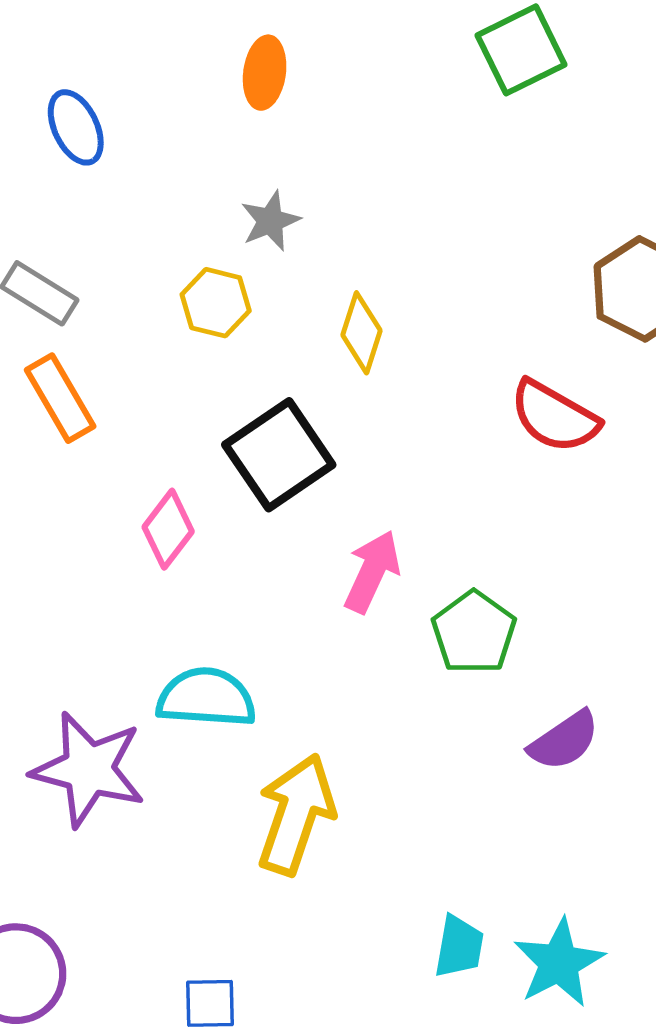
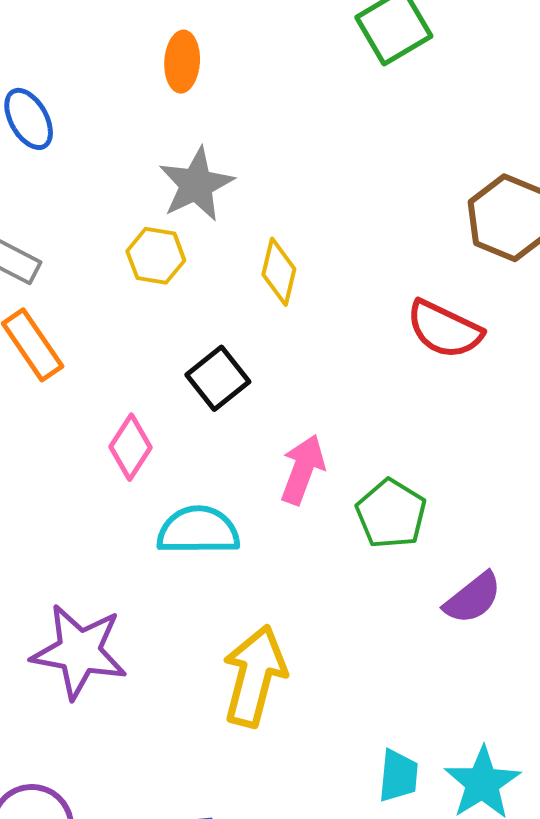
gray star: (270, 221) -> (196, 184), size x1.5
black square: (279, 455) -> (218, 378), size x0.7
cyan semicircle: (206, 698) -> (198, 530), moved

